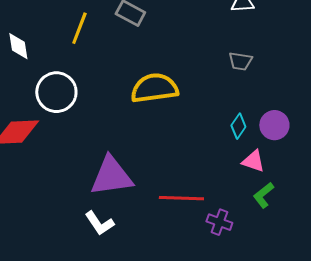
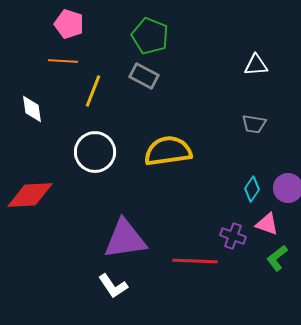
white circle: (56, 92) -> (95, 152), moved
purple cross: (219, 222) -> (233, 236), moved

